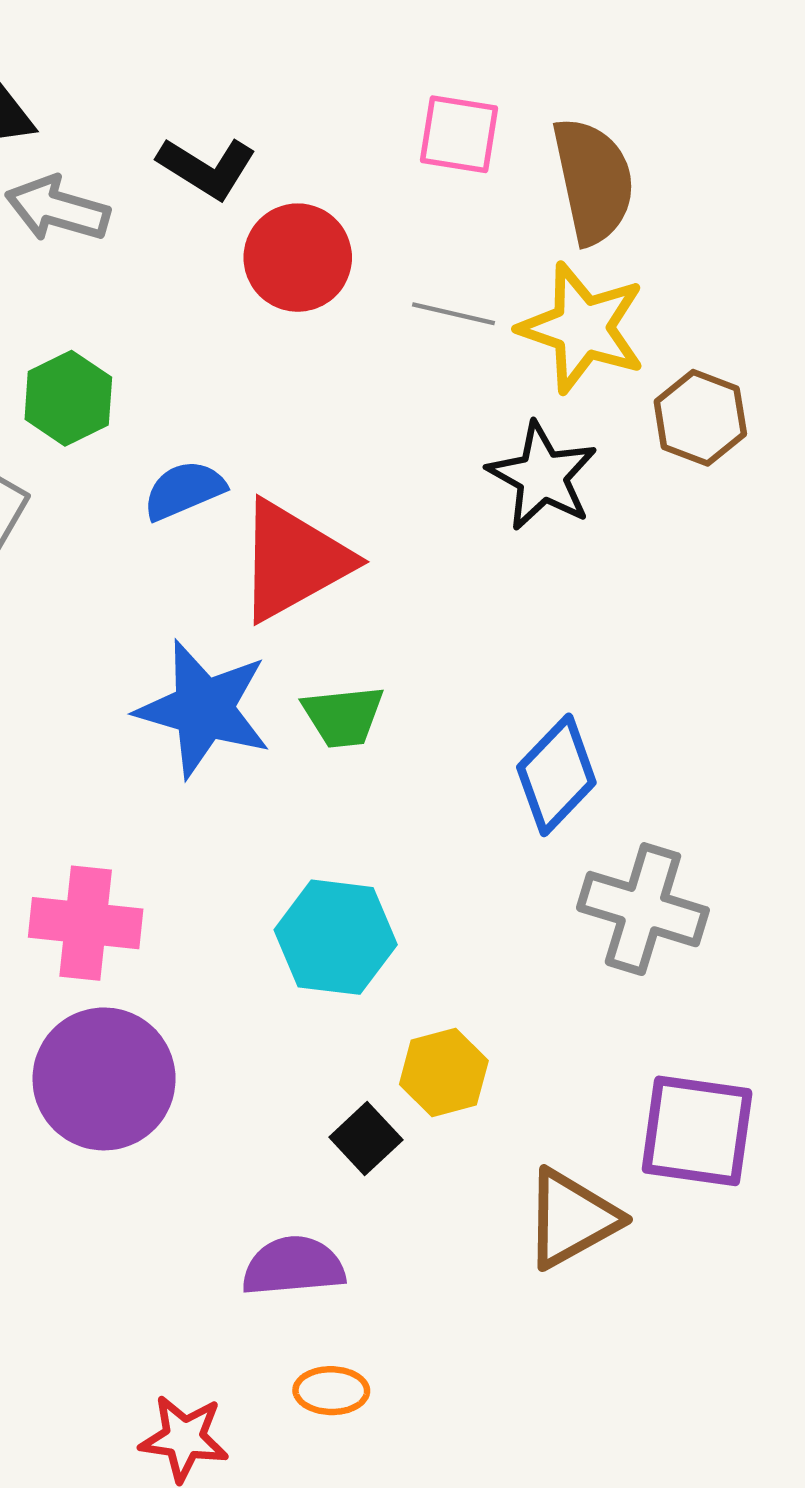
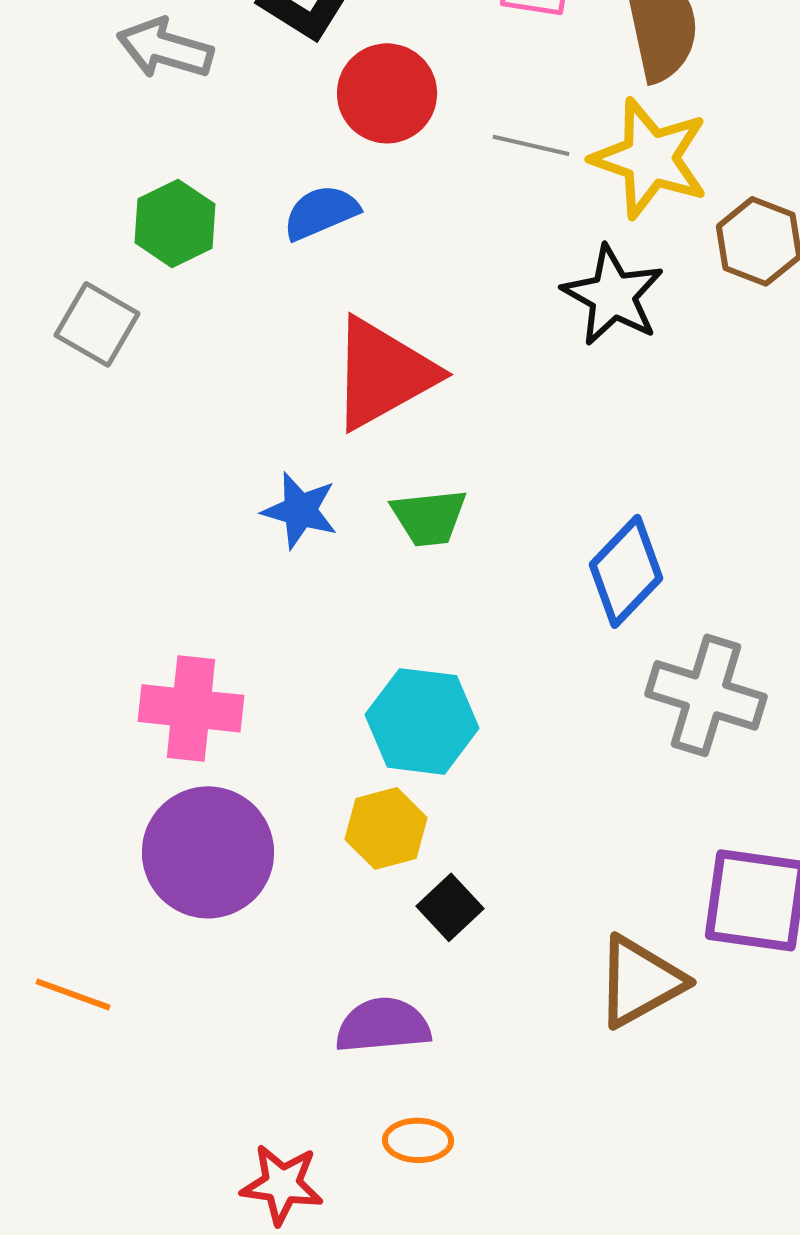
blue semicircle: (184, 490) -> (321, 212), moved
blue star: (204, 709) -> (300, 510), size x0.6
yellow hexagon: (444, 1072) -> (386, 828), moved

